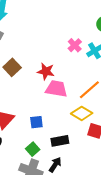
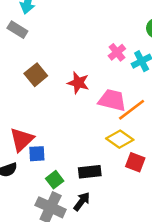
pink trapezoid: (56, 89) -> (112, 100), moved
blue square: (36, 122) -> (37, 154), moved

